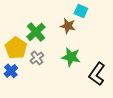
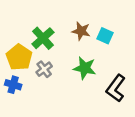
cyan square: (81, 11) -> (105, 36), moved
blue cross: (11, 71) -> (13, 85), turned -32

